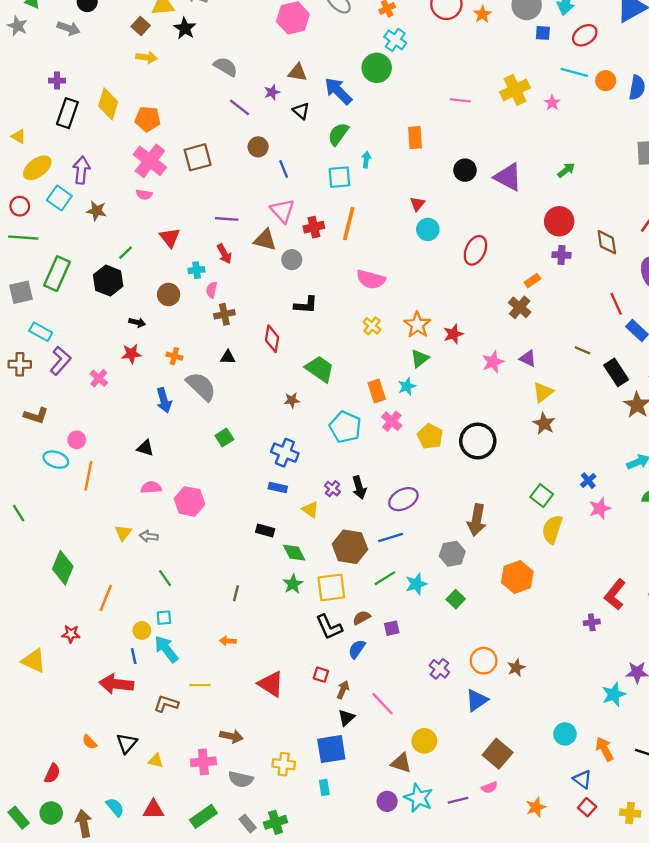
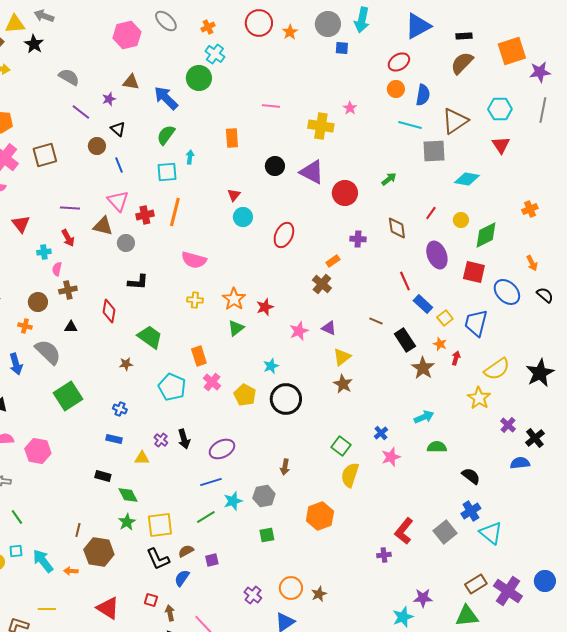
red ellipse: (585, 35) -> (399, 62), moved
cyan line: (574, 72) -> (410, 125), moved
yellow cross: (515, 90) -> (321, 126), moved, turned 35
black triangle: (301, 111) -> (118, 129), moved
green arrow: (566, 170) -> (389, 179), moved
red circle: (559, 221) -> (345, 193), moved
brown circle: (169, 295) -> (38, 302), moved
yellow cross: (372, 326) -> (195, 300), turned -35
cyan star: (407, 386) -> (271, 366), moved
green square: (224, 437) -> (68, 396), size x1.8
blue cross: (285, 453) -> (120, 409), size x0.6
yellow triangle: (310, 510) -> (142, 458), turned -35
brown arrow: (477, 520) -> (285, 467), size x0.6
brown hexagon: (350, 547) -> (99, 552), moved
cyan star: (416, 584) -> (233, 501), moved
green square: (456, 599) -> (267, 535), turned 35
cyan arrow: (166, 649) -> (43, 561), moved
brown arrow: (343, 690) -> (170, 613), turned -35

